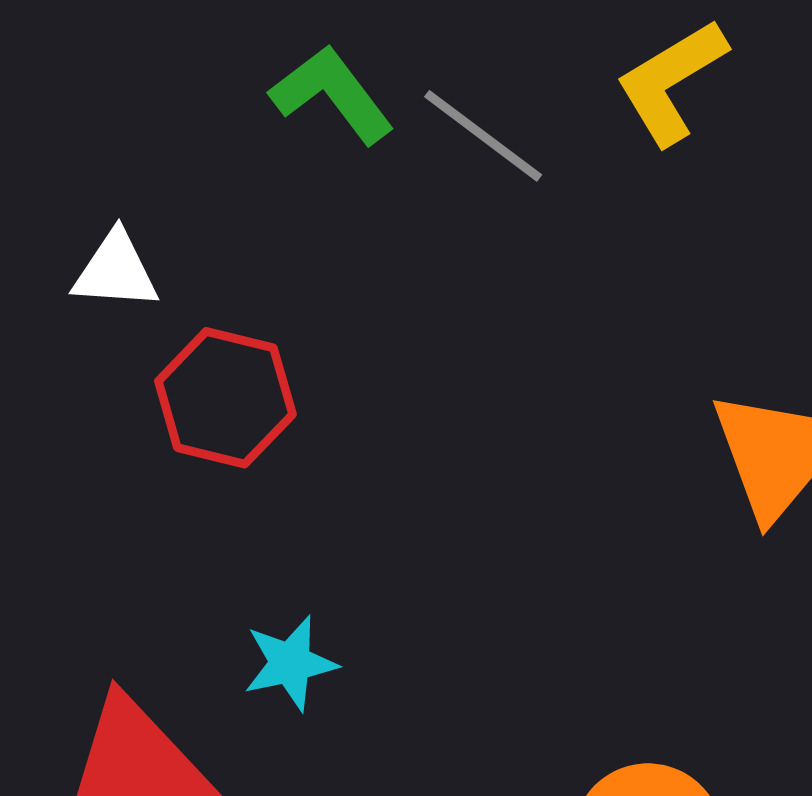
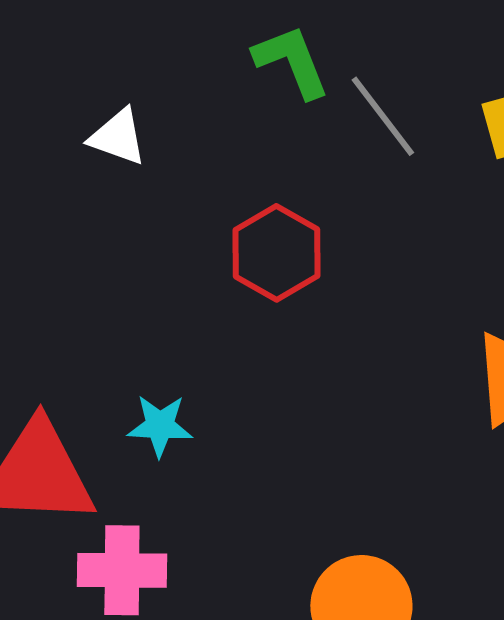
red hexagon: (225, 398) -> (276, 253), moved

